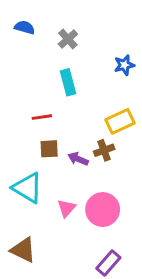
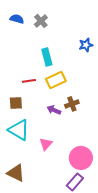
gray cross: (68, 39) -> (41, 21), moved
yellow rectangle: (120, 121) -> (56, 80), moved
brown square: (49, 149) -> (16, 103), moved
pink circle: (103, 210) -> (81, 158), moved

